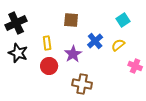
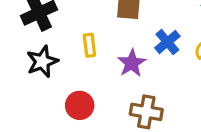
black star: (18, 53) -> (42, 61), turned 30
red circle: (49, 66) -> (80, 105), moved

